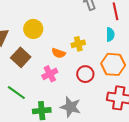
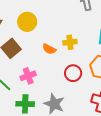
pink cross: (50, 74) -> (28, 76), moved

